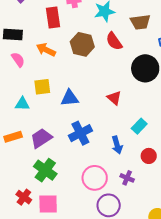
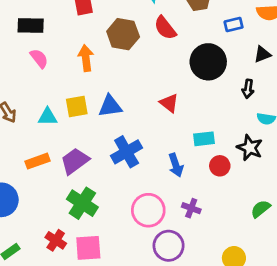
orange arrow: (46, 50) -> (86, 58), moved, turned 60
yellow square: (42, 87) -> (77, 106), moved
cyan rectangle: (139, 126) -> (204, 139), turned 42
red circle: (149, 156) -> (220, 166), moved

